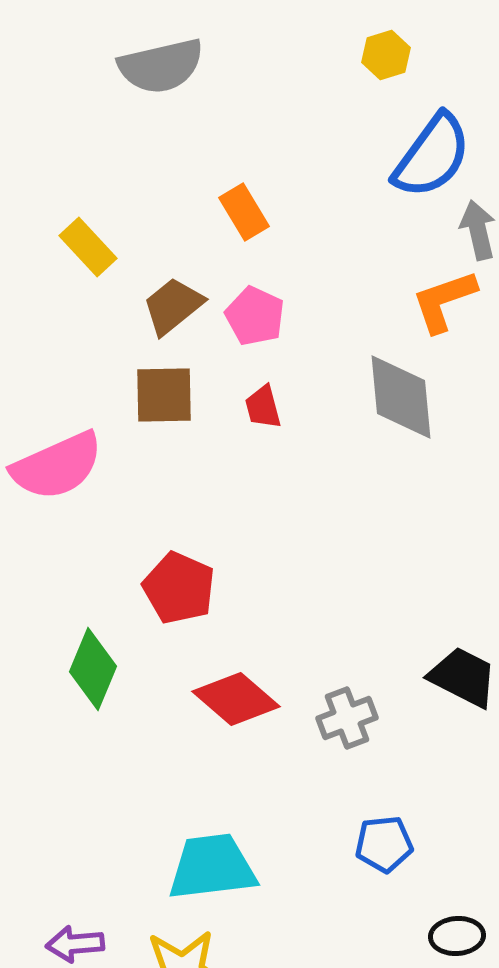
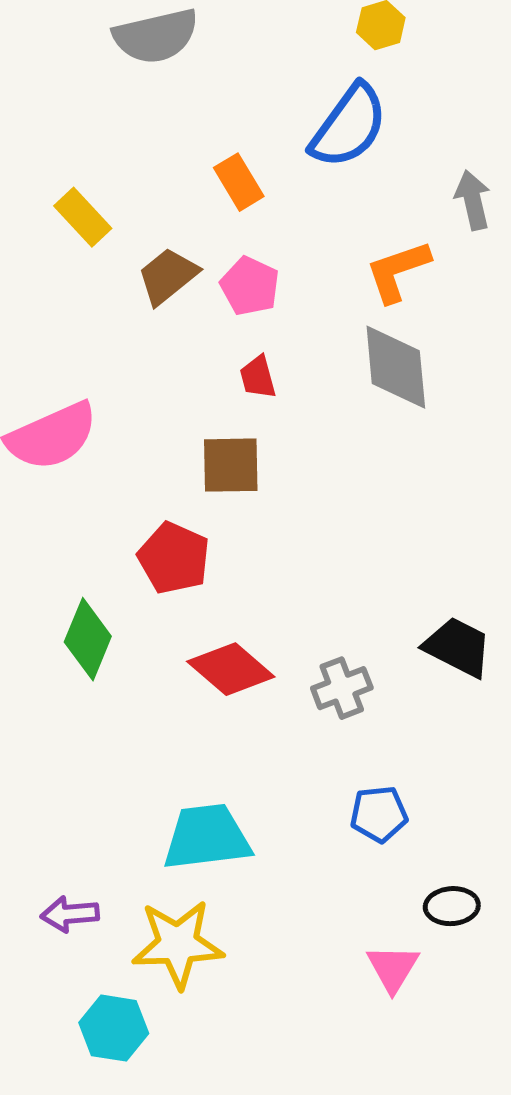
blue semicircle: (432, 156) -> (349, 126), moved
orange L-shape: (444, 301) -> (398, 271), moved
brown square: (164, 395) -> (231, 465), moved

